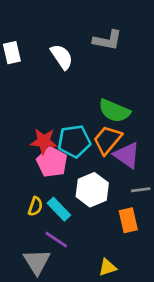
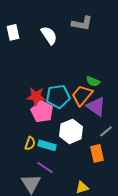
green semicircle: (114, 111) -> (93, 81), moved, size x0.6
gray line: (141, 190) -> (106, 131), turned -32
cyan rectangle: (59, 209) -> (47, 145), turned -30

